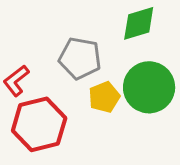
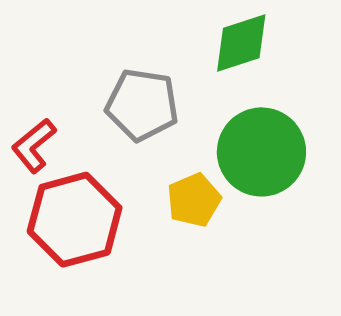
yellow pentagon: (104, 97) -> (194, 200), moved

